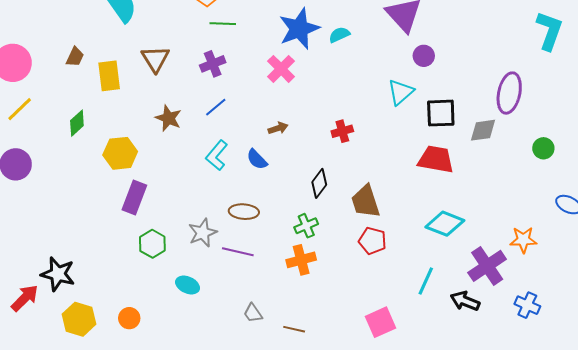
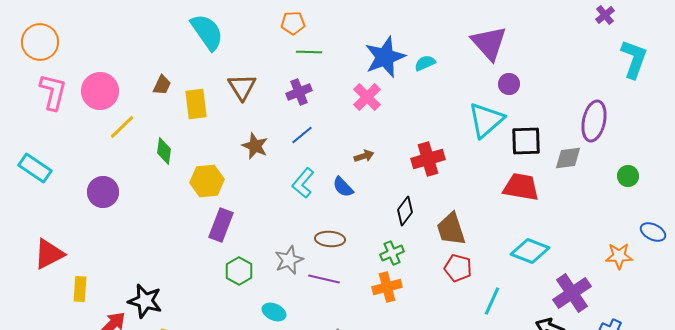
cyan triangle: (401, 92) -> (486, 120), size x1.4
yellow line: (20, 109) -> (122, 127), moved
green diamond: (77, 123) -> (164, 151), turned -40
red cross: (342, 131) -> (428, 159), size x1.5
orange star: (523, 240) -> (619, 256), moved
cyan line: (426, 281) -> (492, 301), moved

